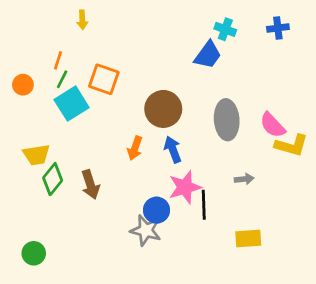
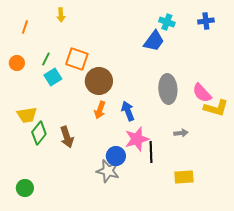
orange line: (58, 60) -> (25, 27), moved
cyan square: (72, 104) -> (53, 77), size x0.7
brown circle: (163, 109) -> (99, 81), moved

